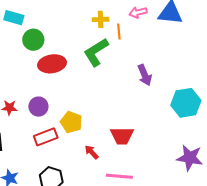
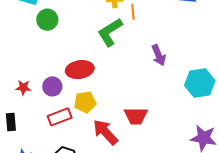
red ellipse: (52, 64) -> (80, 70), moved
yellow pentagon: (71, 122) -> (85, 102), turned -30
red arrow: (92, 152) -> (105, 132), size x1.8

